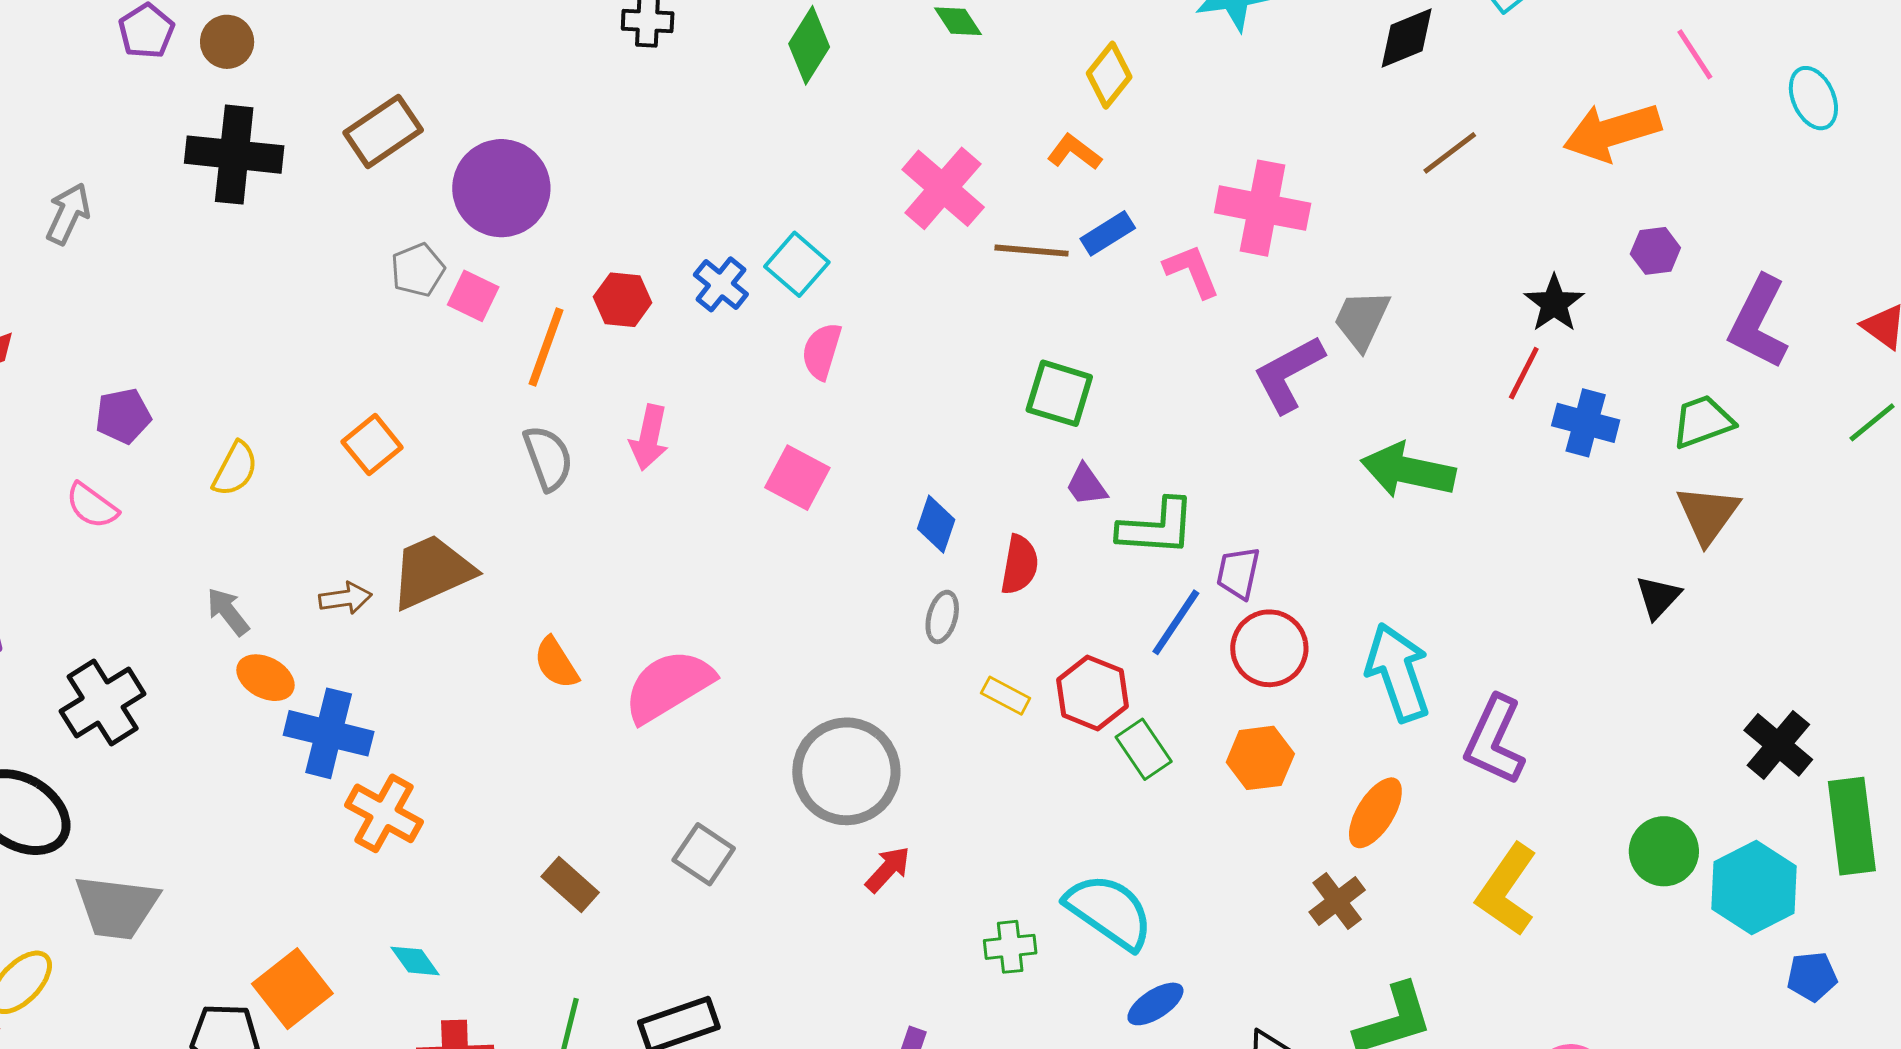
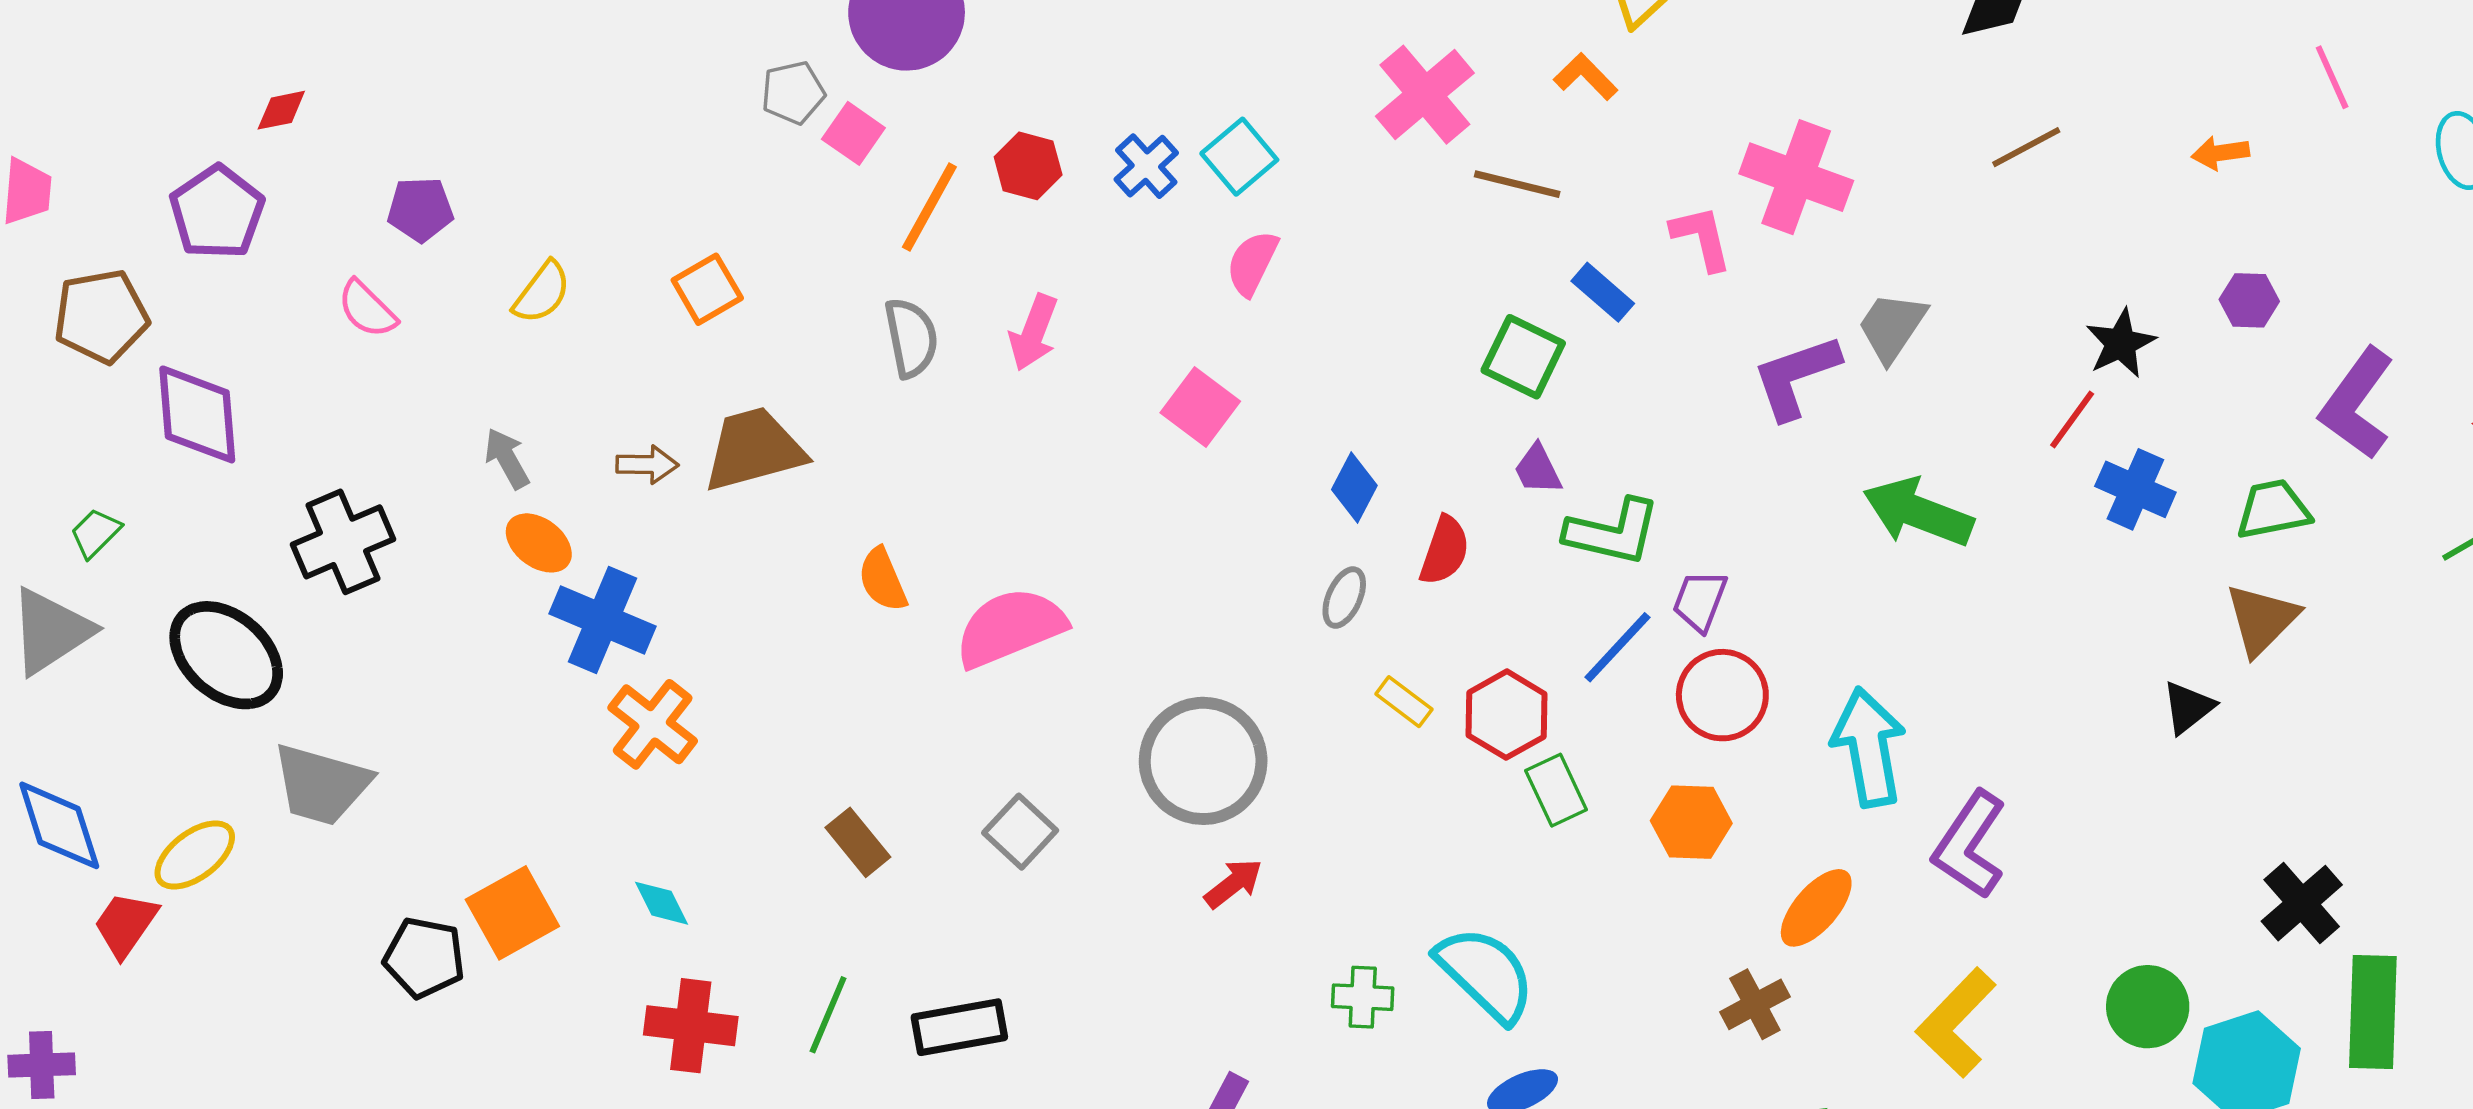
orange arrow: (1612, 132) -> (2220, 153), size x0.5
blue rectangle: (1108, 233) -> (1603, 292), moved, turned 64

